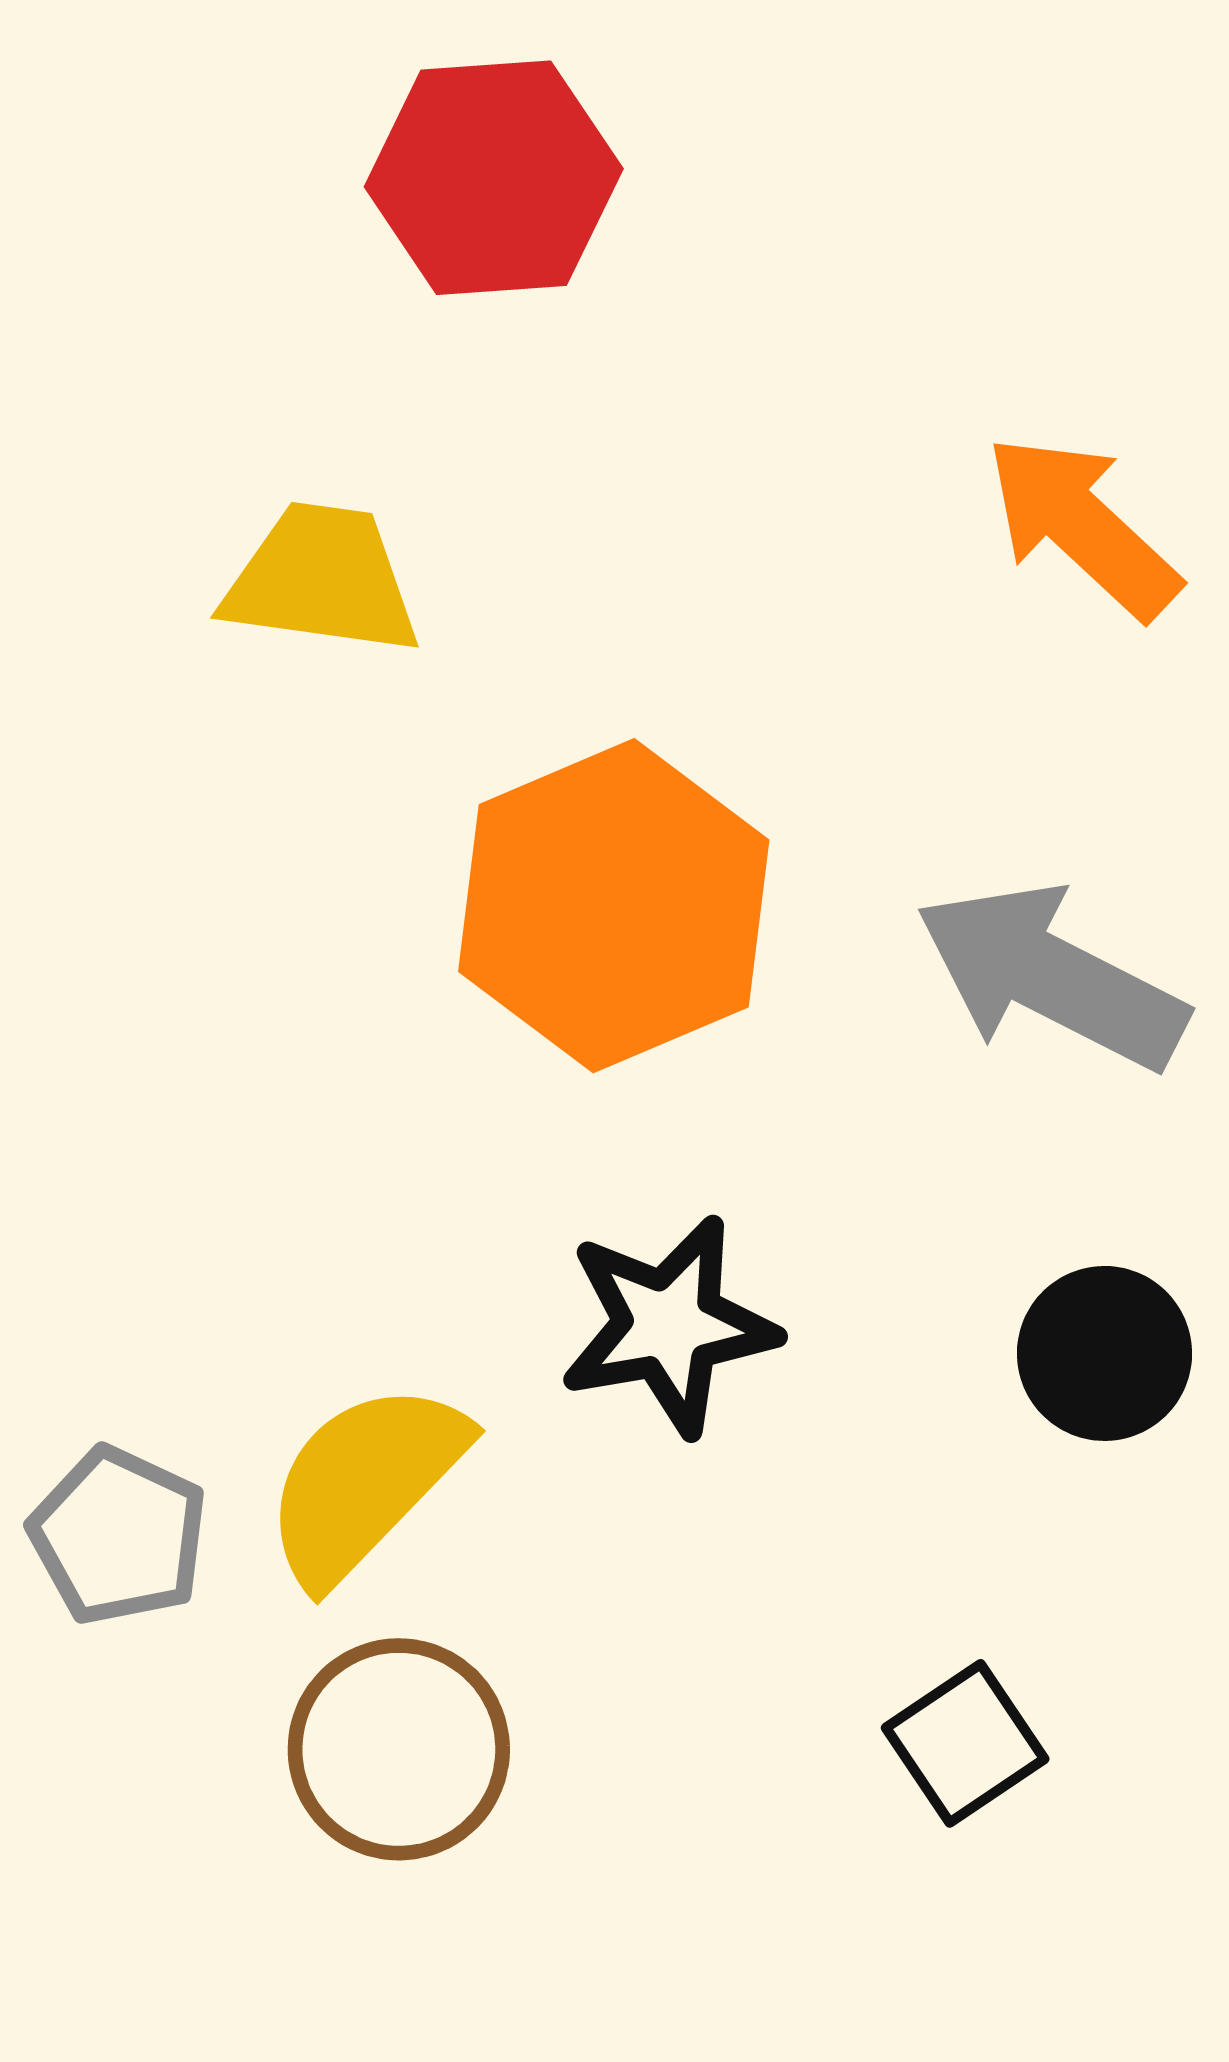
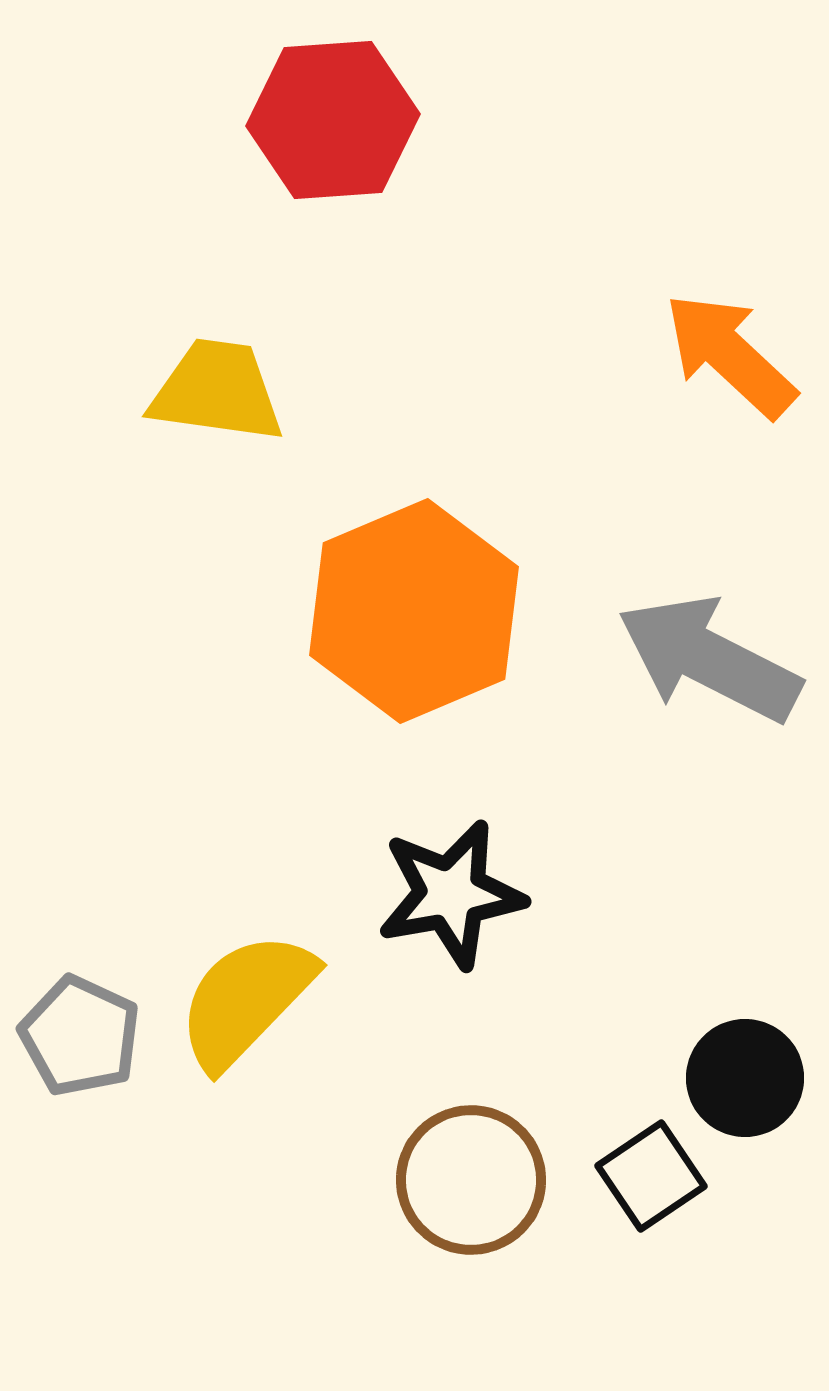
black circle: (1104, 1353) -> (745, 1078), moved
brown circle: (399, 1749) -> (471, 1180), moved

